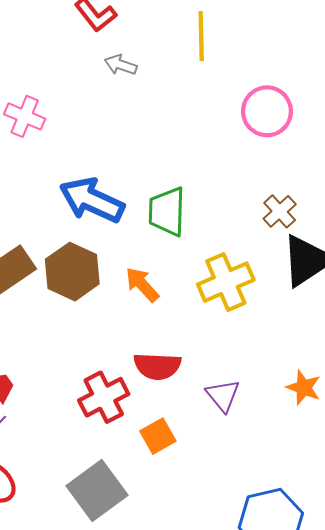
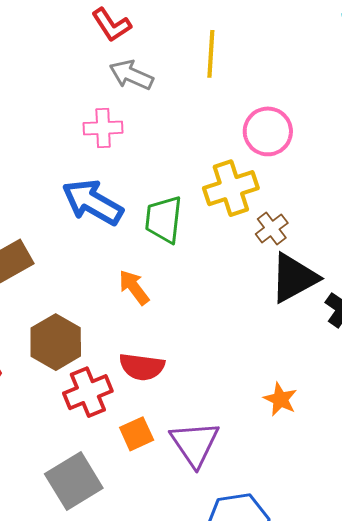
gray arrow: (121, 65) -> (131, 75), size x1.4
pink cross: (25, 116) -> (103, 128), moved, turned -30
brown hexagon: (72, 272) -> (56, 342), moved
yellow cross: (226, 282) -> (231, 188), moved
purple triangle: (223, 395) -> (195, 444), moved, size x1.5

